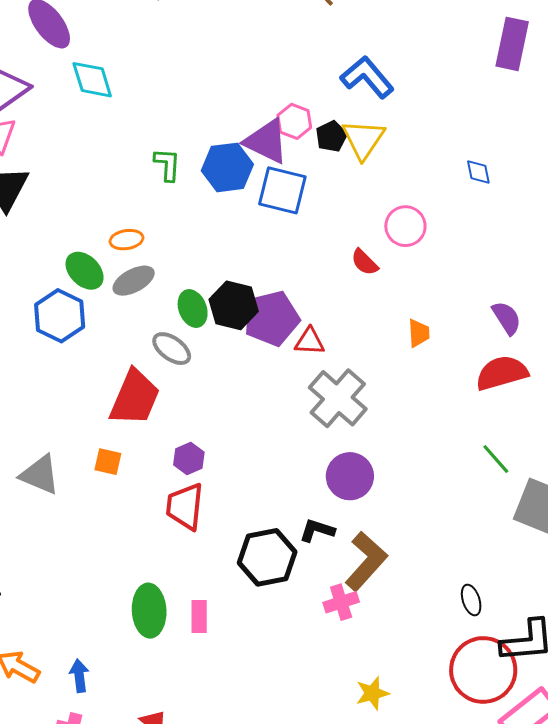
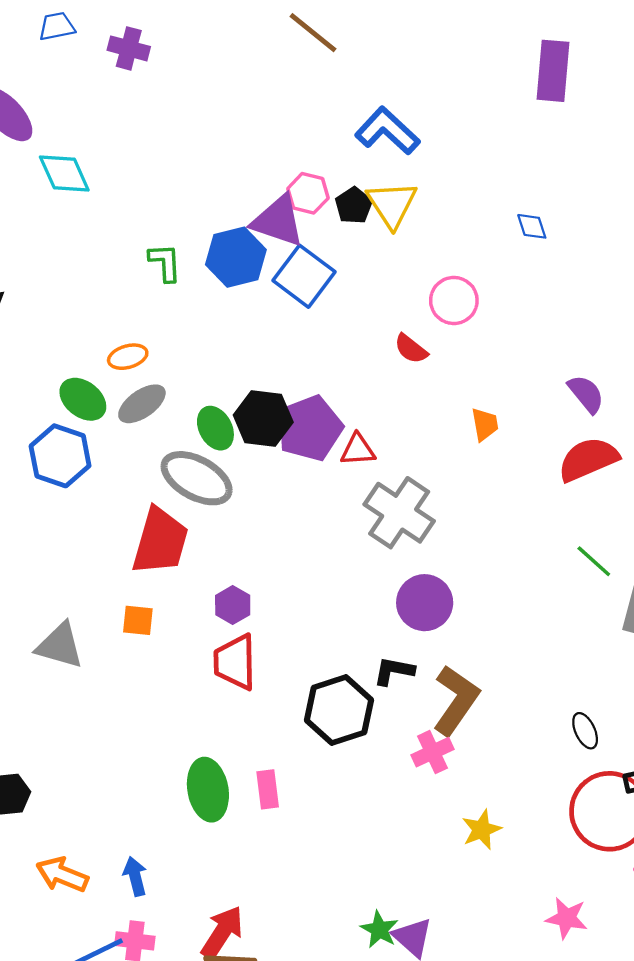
blue square: (282, 190) -> (304, 276), turned 30
gray ellipse: (172, 349) -> (197, 478), size x1.5
yellow star: (372, 693) -> (482, 830), moved

